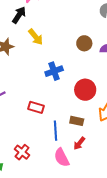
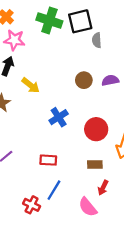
blue line: (56, 131) -> (54, 190), moved, turned 48
red cross: (22, 152) -> (32, 205), moved

